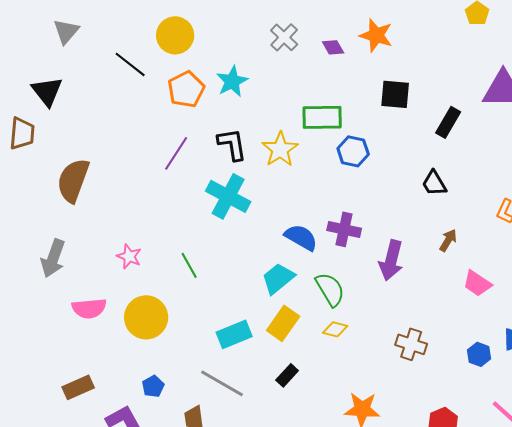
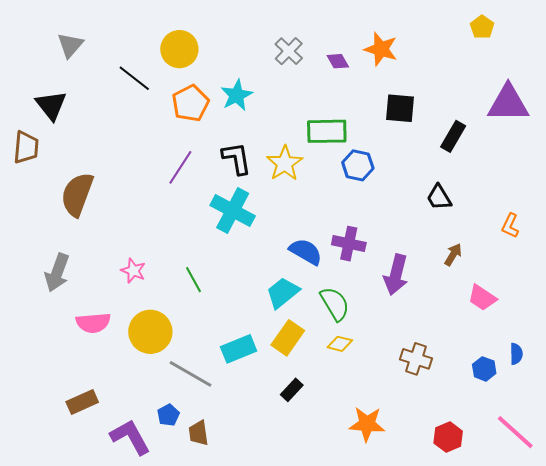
gray line: (222, 383) -> (190, 374), moved
blue pentagon: (153, 386) -> (168, 415), moved

